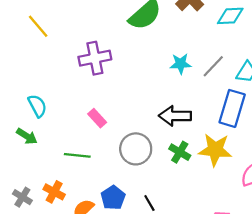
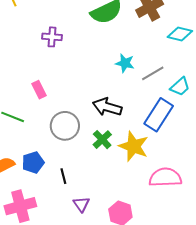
purple cross: (95, 58) -> (52, 37), size x0.7

